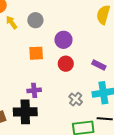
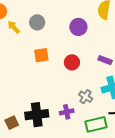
purple circle: (63, 40) -> (78, 27), moved
purple cross: (34, 90) -> (67, 112), moved

